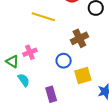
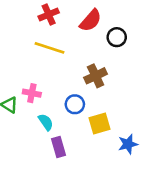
pink cross: (30, 52) -> (32, 93), turned 32
cyan semicircle: (24, 80) -> (46, 122), moved

